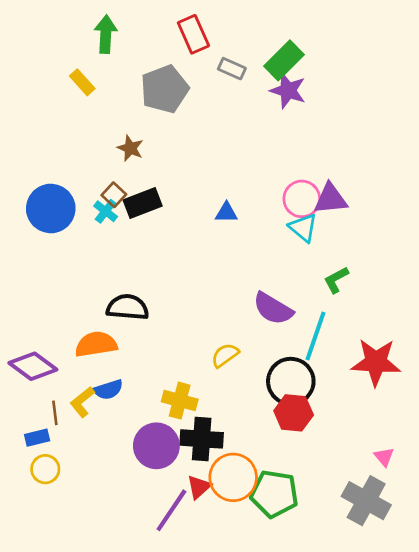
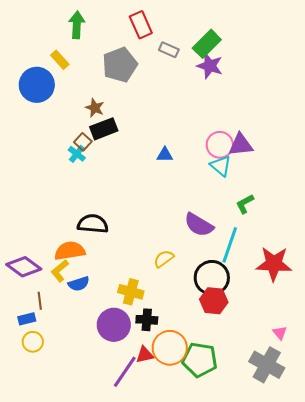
black rectangle: (143, 203) -> (104, 129), moved
blue circle: (51, 208) -> (37, 85), moved
yellow L-shape: (82, 402) -> (60, 271), moved
black cross: (202, 439) -> (147, 320), size x0.7
red triangle: (199, 487) -> (145, 355), turned 30

